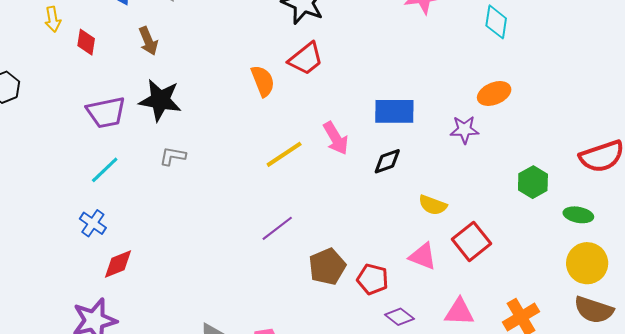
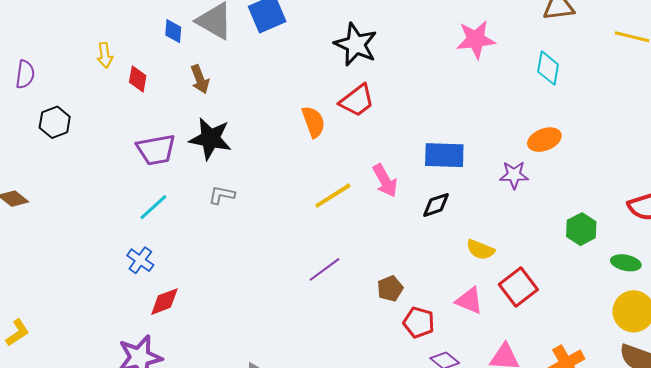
brown pentagon: (327, 267) -> (390, 289), moved, size x0.7

